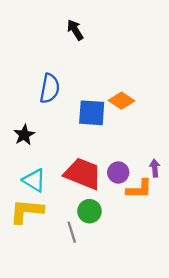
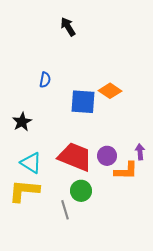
blue semicircle: (50, 88) -> (45, 80), size x0.6

